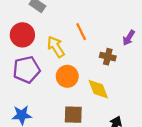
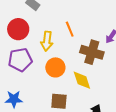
yellow arrow: (56, 47) -> (47, 41), turned -144
brown cross: (108, 57) -> (92, 52), size x1.6

